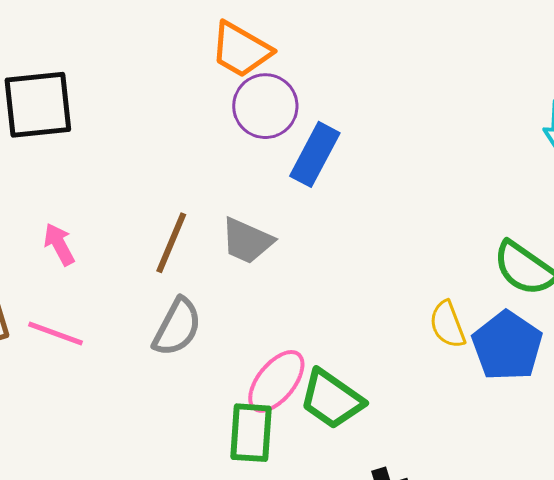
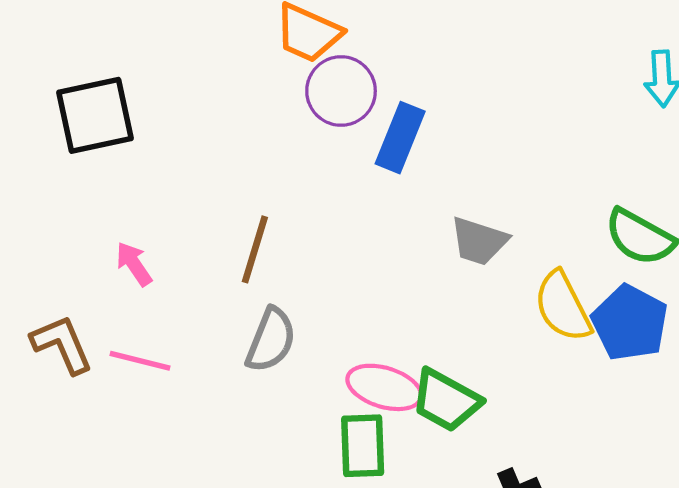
gray trapezoid: (247, 241) -> (479, 241), moved
yellow semicircle: (447, 325) -> (563, 306), size x1.4
pink ellipse: (276, 381) -> (384, 387), turned 74

